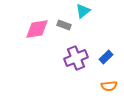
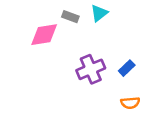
gray rectangle: (64, 25) -> (70, 17), moved

